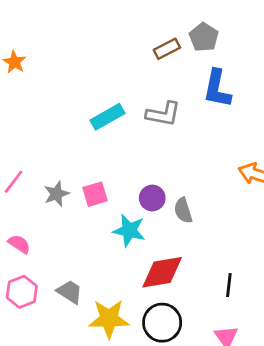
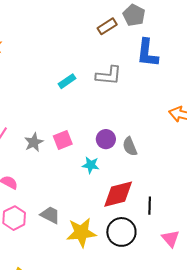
cyan rectangle: (108, 117) -> (67, 81), size x0.7
cyan star: (129, 230) -> (91, 165), size x0.7
black line: (229, 285) -> (150, 206), moved

